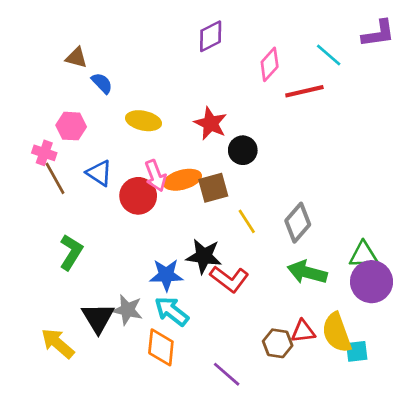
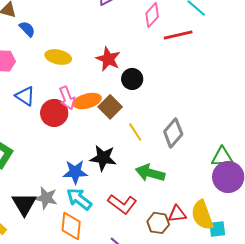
brown square: (213, 188) -> (110, 107), turned -30
green arrow: (307, 272) -> (150, 173), moved
red L-shape: (229, 279) -> (122, 204), moved

